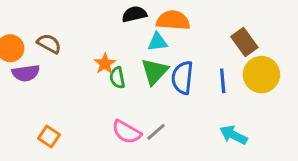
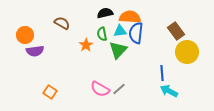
brown semicircle: (49, 44) -> (62, 23), moved
green semicircle: (117, 78) -> (102, 34), moved
blue semicircle: (182, 78) -> (136, 33), moved
blue line: (223, 81) -> (162, 73), moved

